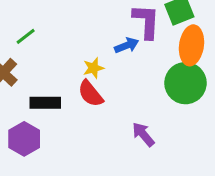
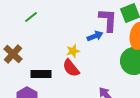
green line: (26, 36) -> (31, 17), moved

